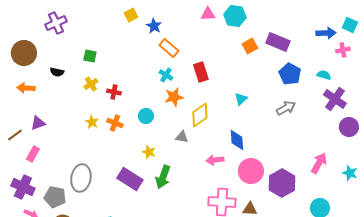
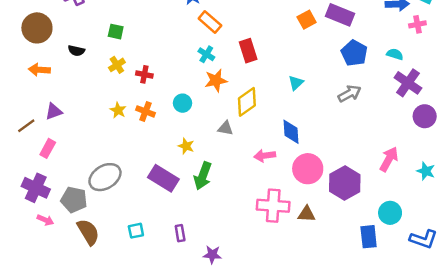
gray ellipse: (81, 178) -> (105, 177), turned 48

